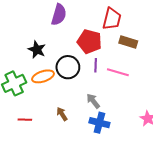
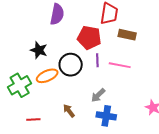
gray arrow: (93, 101) -> (98, 95), turned -91

